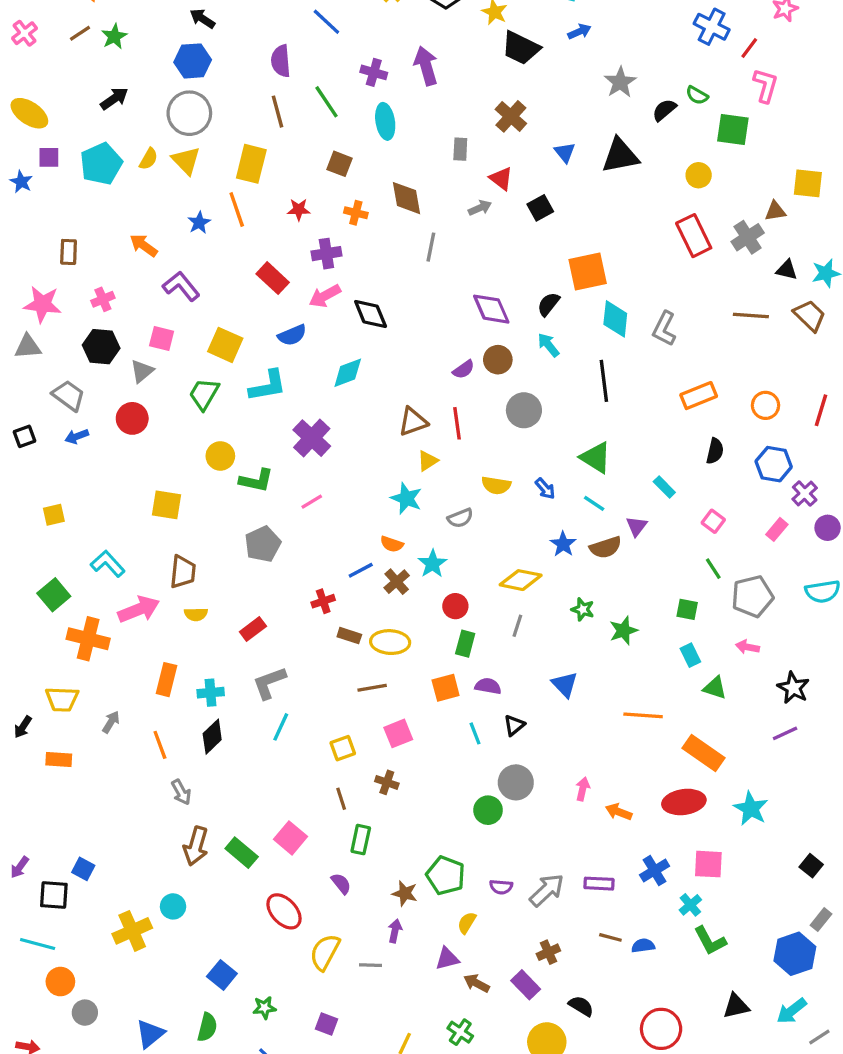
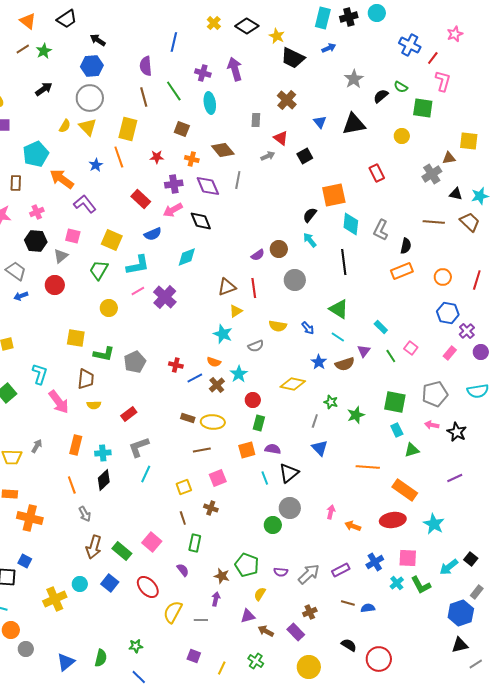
blue line: (326, 22) -> (174, 42), turned 60
cyan pentagon: (101, 164) -> (36, 154), moved
brown diamond: (406, 198) -> (223, 150), turned -30
red rectangle: (694, 236) -> (377, 173), moved, size x0.7
orange arrow: (144, 245) -> (62, 179), size x1.4
purple diamond: (491, 309) -> (208, 186), moved
black semicircle: (715, 451) -> (406, 246), moved
green L-shape: (256, 480) -> (104, 354), moved
pink line: (312, 502) -> (138, 291), moved
cyan L-shape: (108, 564) -> (40, 374), turned 60
green line: (713, 569) -> (391, 356), moved
red cross: (323, 601) -> (176, 365), moved, turned 32
pink arrow: (139, 609) -> (59, 402), turned 75
green square: (687, 609) -> (395, 402), size x1.6
gray line: (517, 626) -> (315, 421), moved
orange cross: (88, 639) -> (30, 518), moved
green triangle: (715, 688) -> (412, 450), turned -35
black star: (793, 688) -> (457, 432), moved
gray arrow: (111, 722) -> (37, 446), moved
black triangle: (514, 725) -> (289, 473), size x1.5
purple rectangle: (599, 884) -> (341, 570), turned -30
green L-shape: (710, 941) -> (421, 585), moved
blue square: (222, 975) -> (110, 583), moved
black semicircle: (581, 1006) -> (349, 645), moved
black triangle: (736, 1006) -> (460, 645), moved
cyan arrow: (792, 1011) -> (449, 567), moved
purple square: (326, 1024) -> (194, 656), moved

